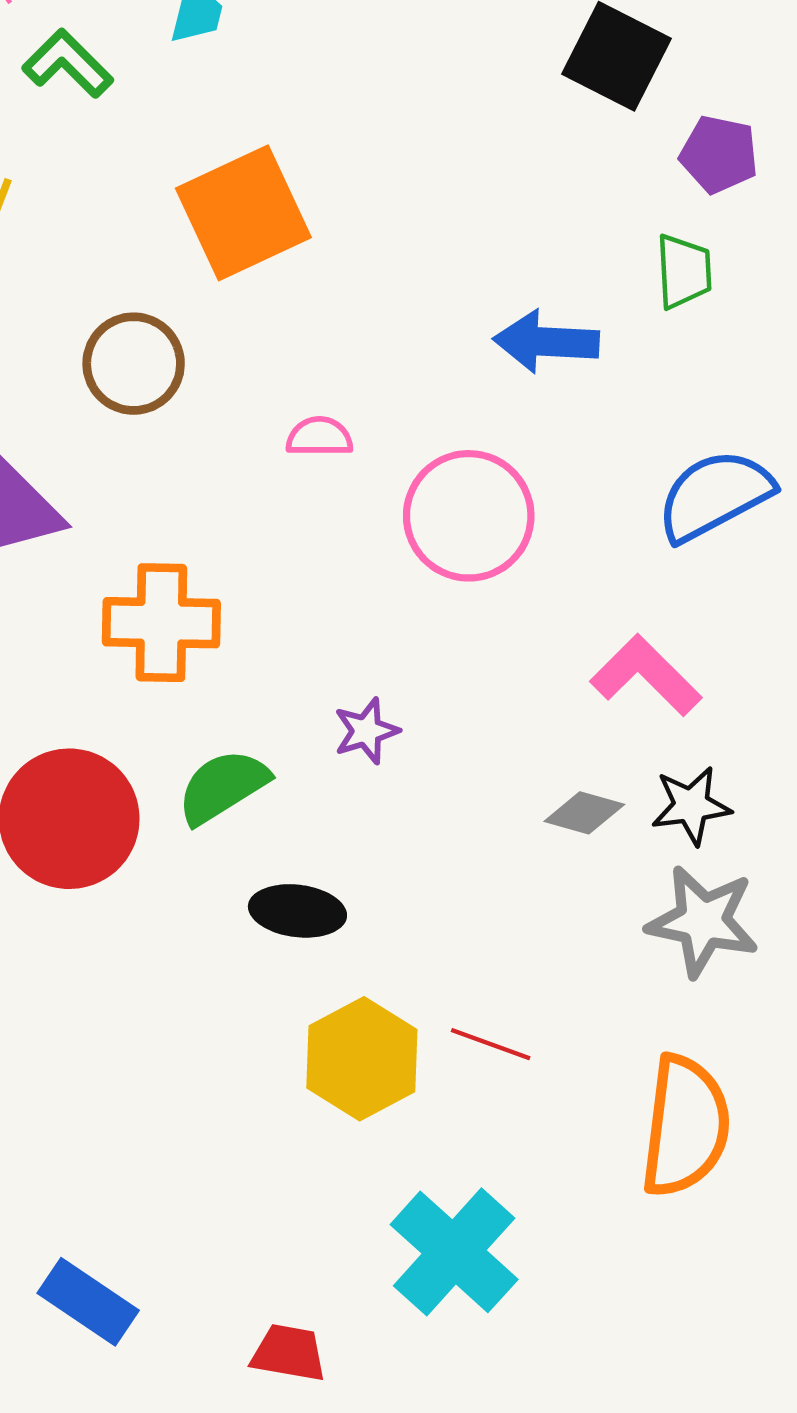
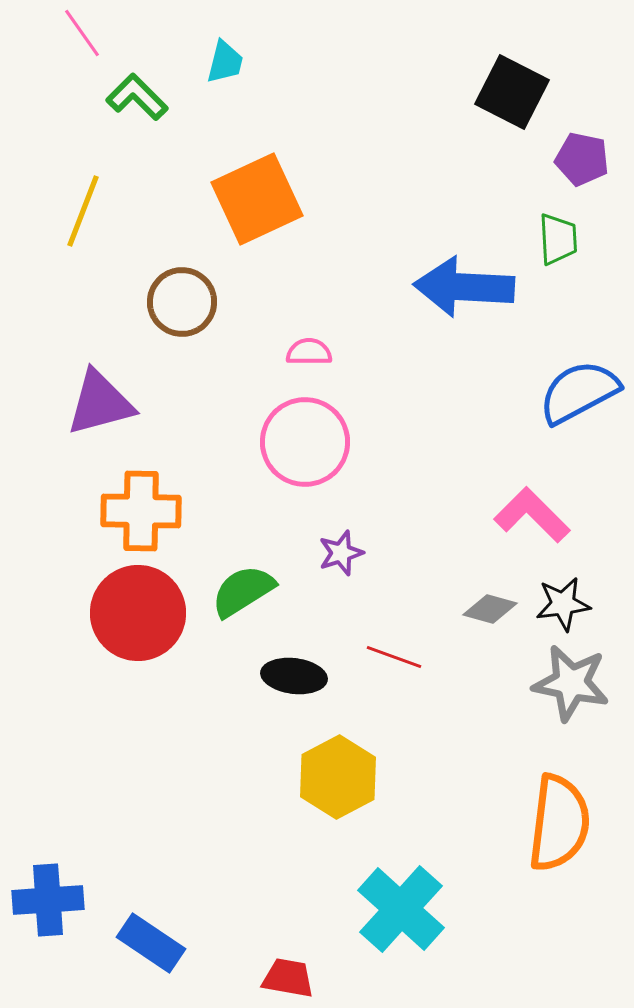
blue arrow: (546, 342) -> (464, 287), size x1.4
pink circle: (469, 516) -> (305, 442), moved
orange cross: (161, 623) -> (141, 511), moved
red line: (491, 1044) -> (394, 657), moved

